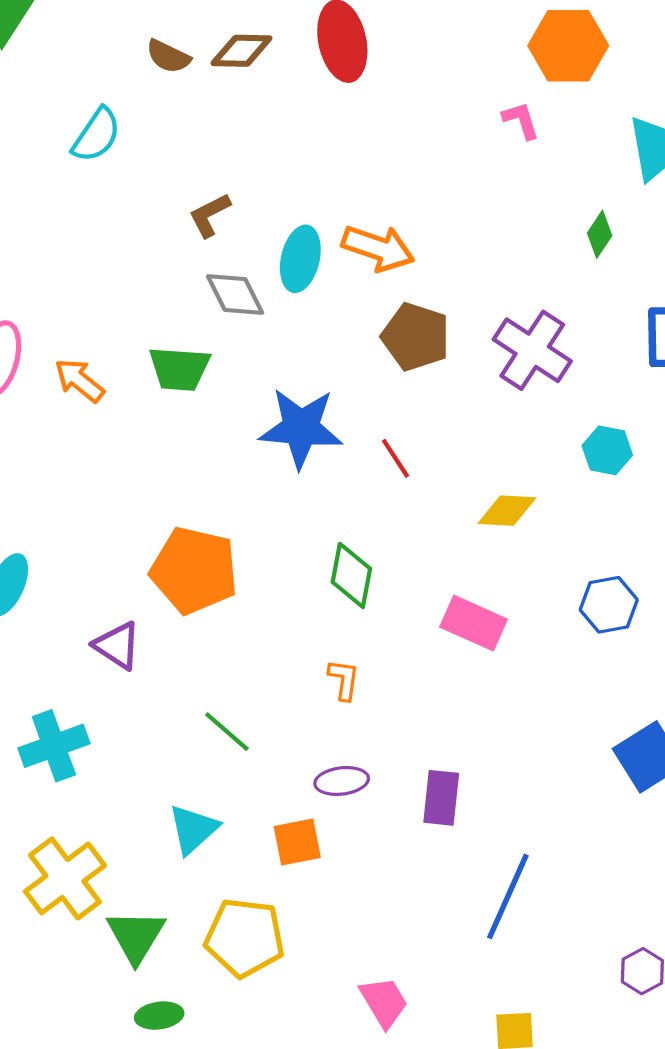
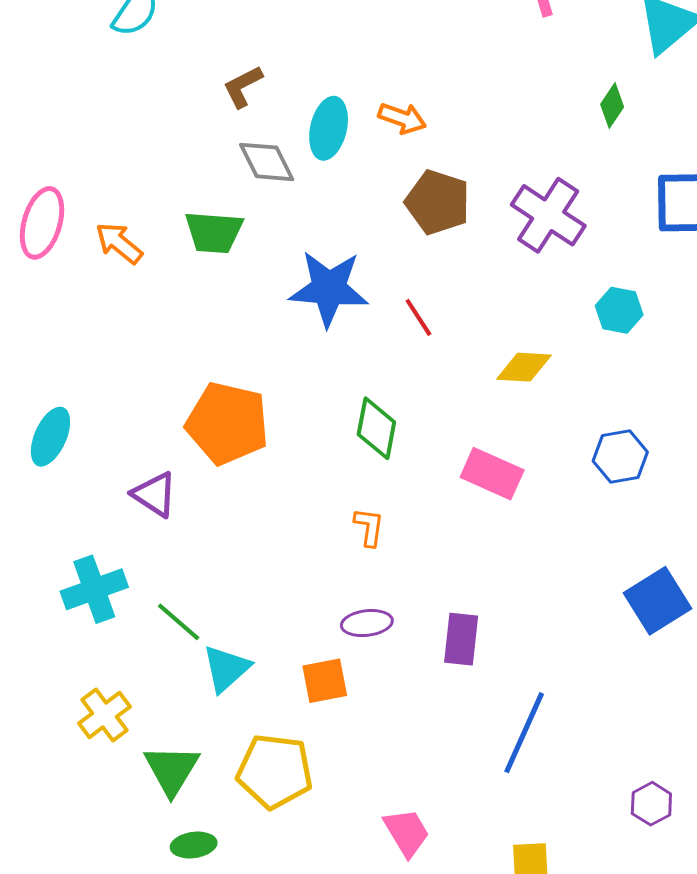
orange arrow: (378, 248) -> (402, 118), size x0.7
green line: (227, 732) -> (179, 622), moved
yellow cross: (65, 878) -> (104, 715), size x0.7

